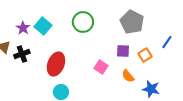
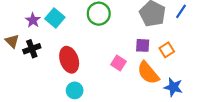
blue line: (167, 42) -> (181, 11), moved
red ellipse: (56, 64) -> (69, 60), turned -40
orange semicircle: (128, 76) -> (148, 73), size x1.6

